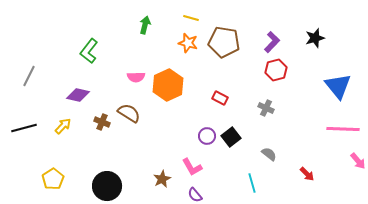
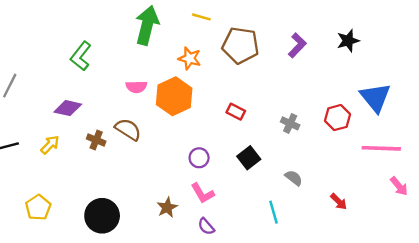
green arrow: (145, 25) -> (147, 25), size x1.8
orange star: (188, 43) -> (190, 58), moved
red hexagon: (276, 70) -> (337, 118), moved
purple circle: (207, 136) -> (199, 158), moved

